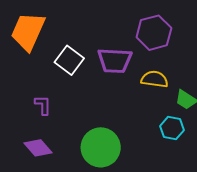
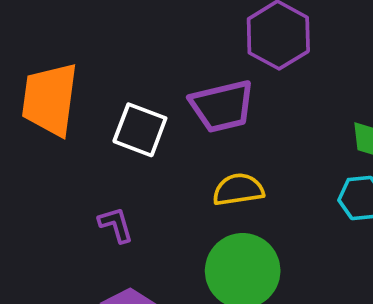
yellow semicircle: (155, 79) -> (238, 190), moved

